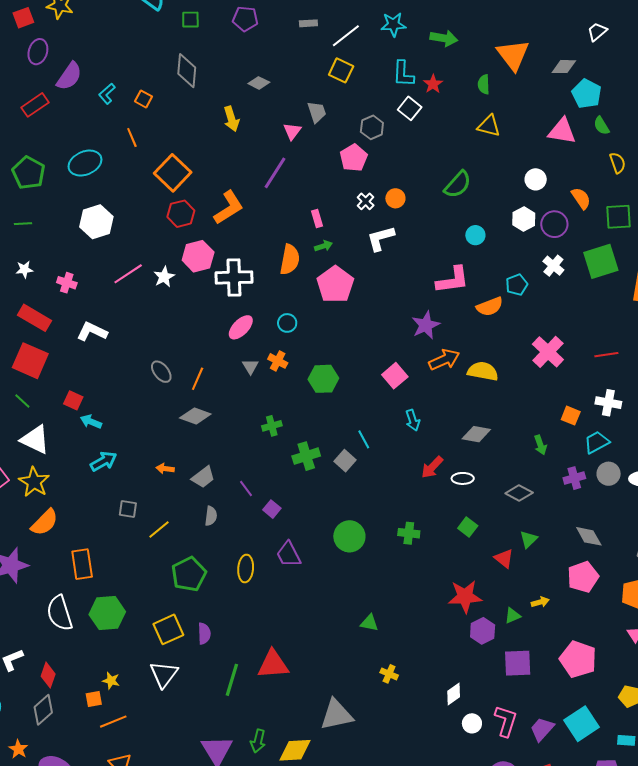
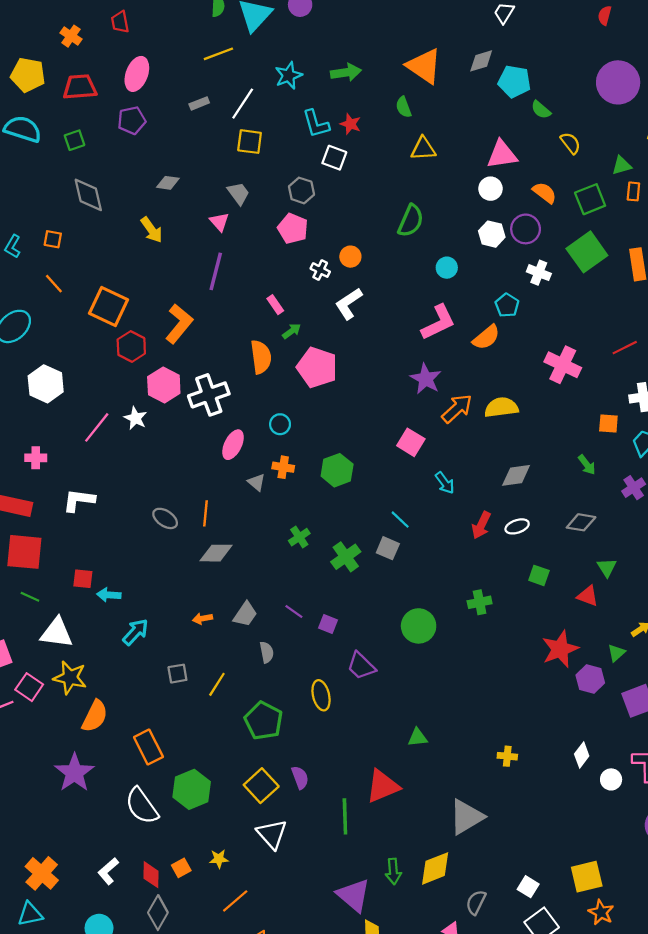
pink triangle: (562, 131) -> (502, 155), moved
green triangle: (369, 623) -> (418, 737), moved
orange square: (94, 699) -> (181, 868), moved

